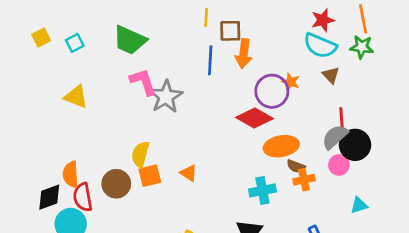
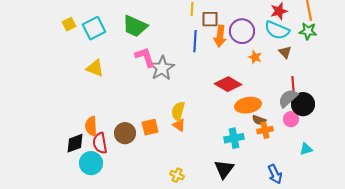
cyan square: (75, 43) -> (94, 28), size x1.6
purple circle: (272, 91) -> (242, 31), moved
yellow semicircle: (140, 154) -> (178, 111), moved

